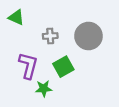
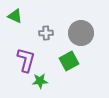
green square: (63, 67) -> (69, 61), moved

